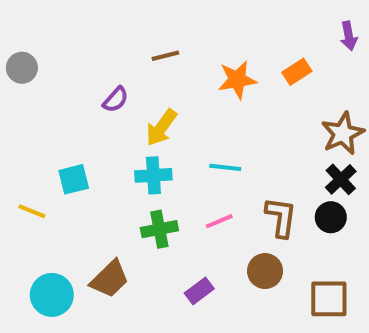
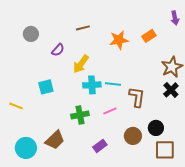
gray circle: (22, 68) -> (31, 34), moved
cyan cross: (153, 175) -> (92, 85), moved
cyan square: (74, 179) -> (46, 87), moved
brown L-shape: (281, 217) -> (137, 97), moved
black circle: (331, 217) -> (156, 128), moved

